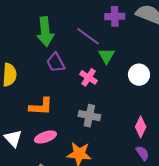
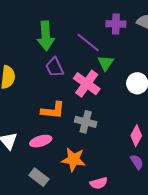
pink cross: (89, 77) -> (87, 84), size x1.5
orange L-shape: (41, 107) -> (53, 110), moved

